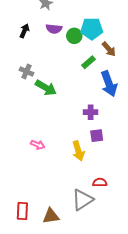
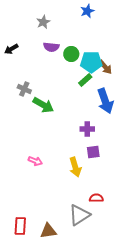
cyan pentagon: (92, 29) -> (91, 62), moved
black arrow: (24, 31) -> (11, 49), moved, turned -144

